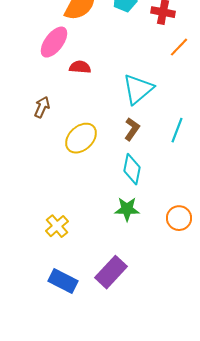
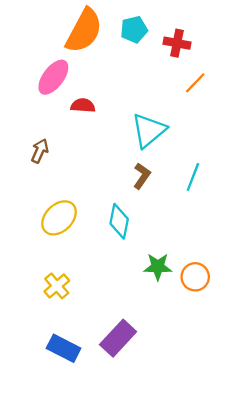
yellow ellipse: (81, 138) -> (59, 218), moved
cyan diamond: (132, 169) -> (119, 221), moved
green star: (127, 209) -> (158, 267), moved

